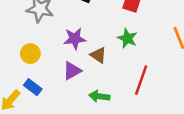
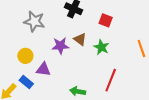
brown triangle: (98, 55) -> (80, 39), moved
purple triangle: (72, 71) -> (43, 69), moved, turned 35

